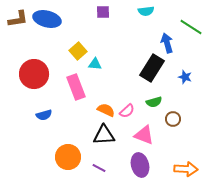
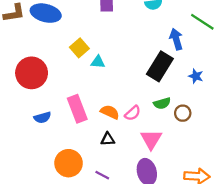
pink rectangle: (76, 87) -> (77, 109), moved
brown circle: (173, 119) -> (183, 113), moved
black triangle: (104, 135) -> (108, 139), size x0.6
pink triangle: (144, 135) -> (151, 139), turned 40

